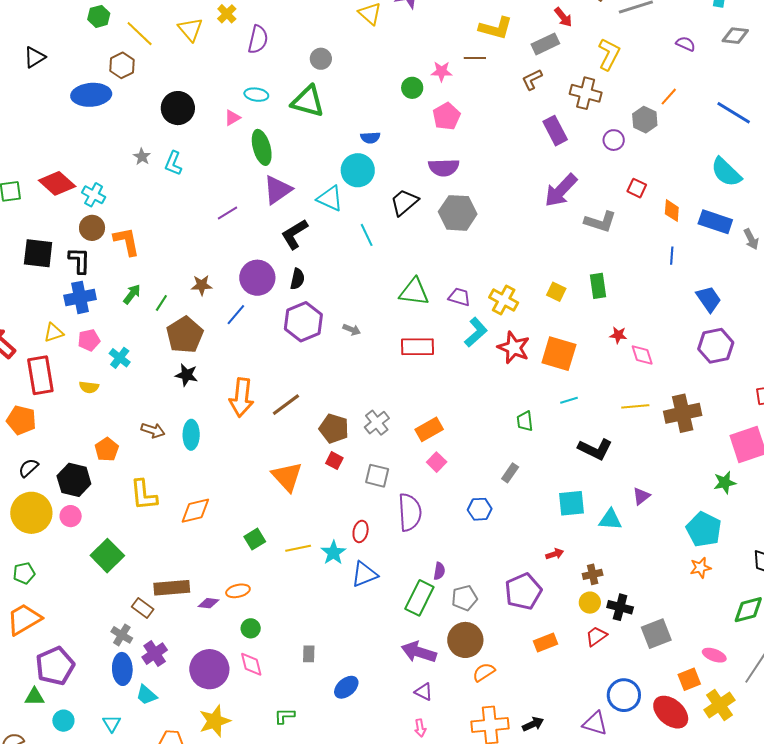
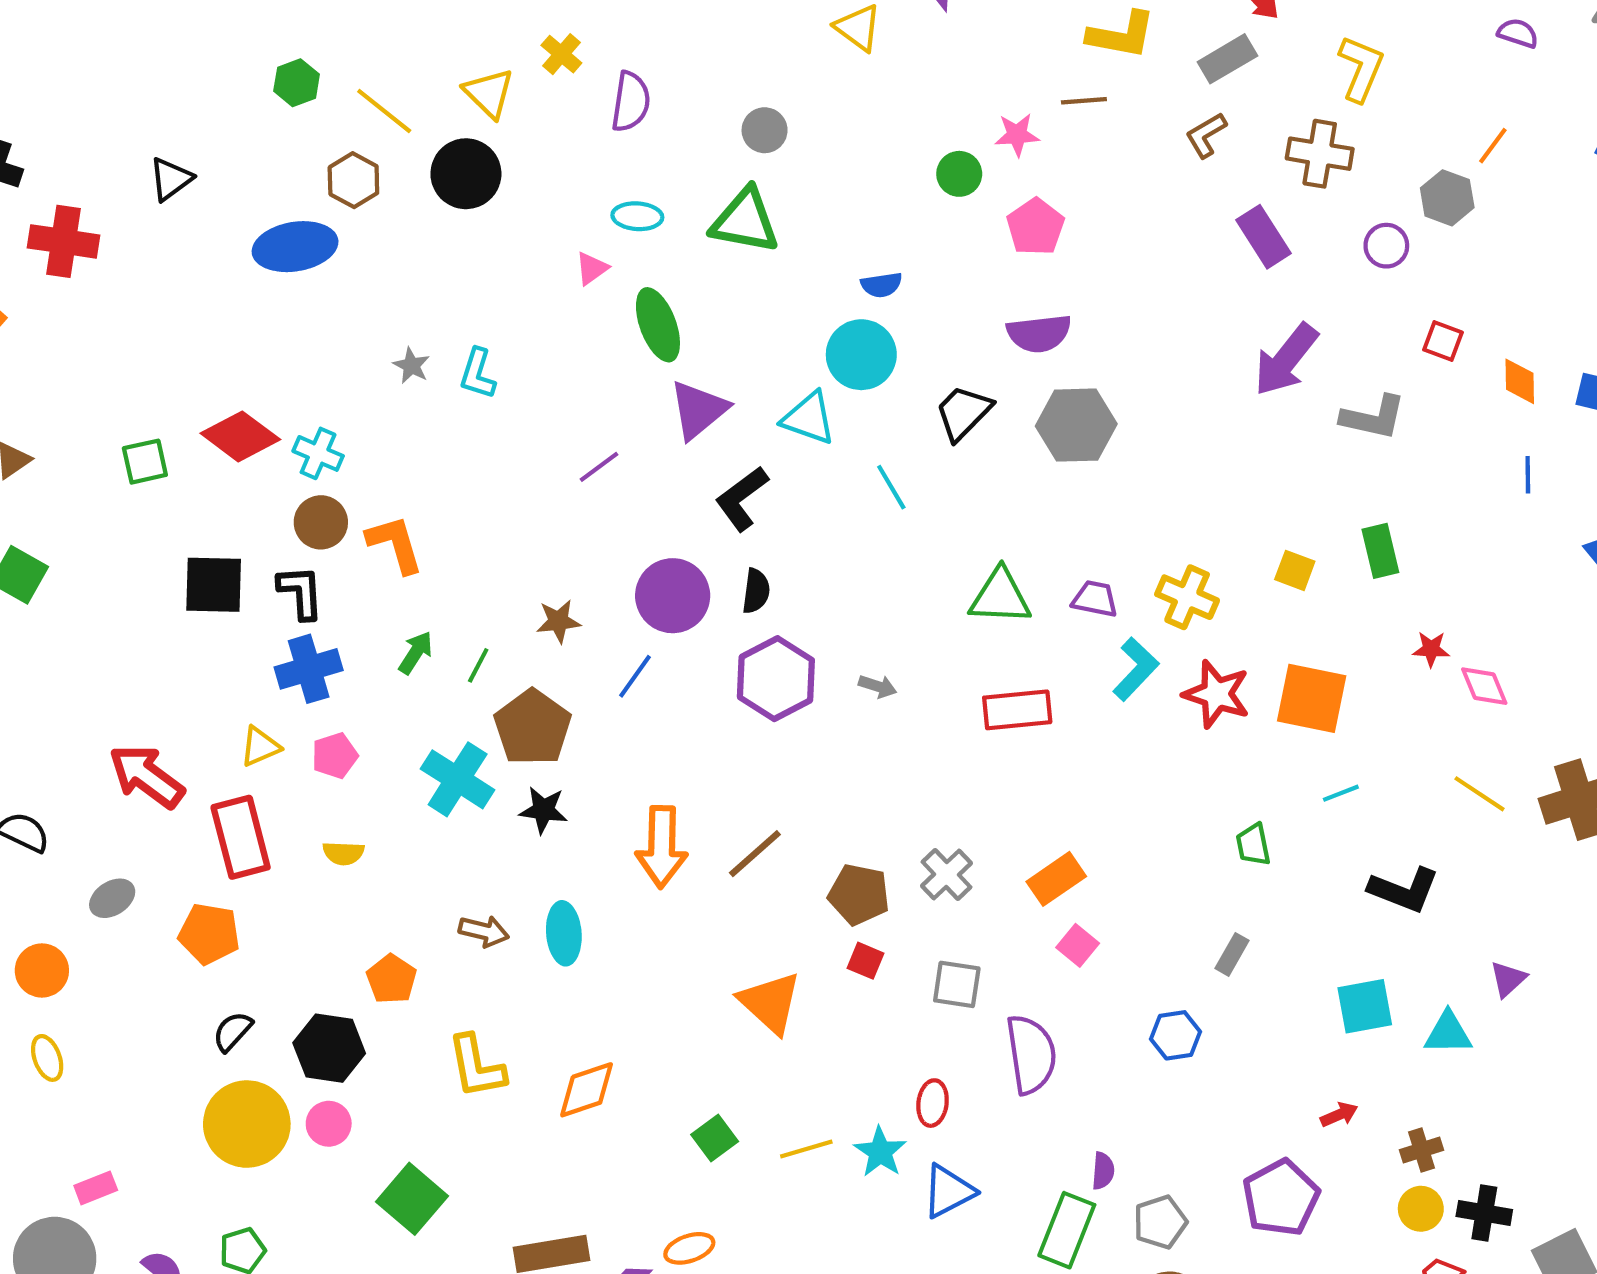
black circle: (178, 108) -> (466, 174), moved
cyan cross: (120, 358) -> (458, 779), moved, size x1.6
yellow line: (635, 406) -> (1480, 794), turned 44

